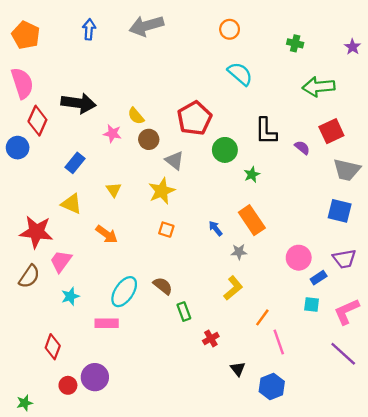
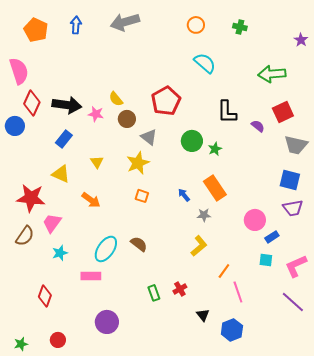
orange pentagon: (26, 35) -> (36, 30), moved
green cross: (295, 43) -> (240, 27), moved
black arrow: (78, 103) -> (67, 105), moved
green circle: (225, 150) -> (192, 141), moved
purple trapezoid: (344, 259) -> (293, 208), moved
green rectangle: (184, 312) -> (154, 293), moved
purple circle: (95, 377) -> (107, 322), moved
red circle: (68, 385) -> (58, 340), moved

